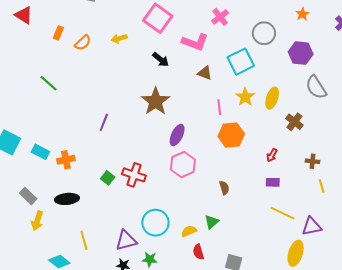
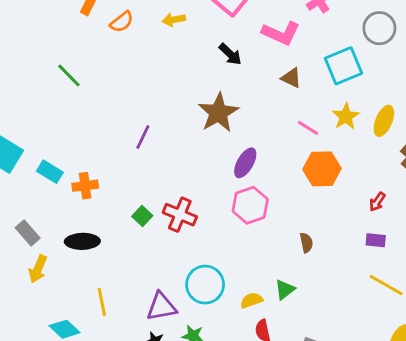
pink line: (219, 107) -> (308, 128), turned -56

